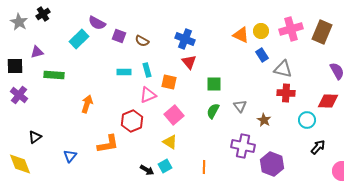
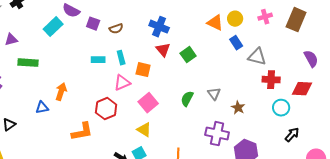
pink cross: (291, 29) -> (265, 17), size x0.6
brown semicircle: (142, 41) -> (116, 29), turned -48
green square: (214, 84) -> (188, 55), moved, turned -35
red cross: (286, 93) -> (271, 80), moved
blue triangle: (70, 156) -> (42, 108), moved, turned 40

